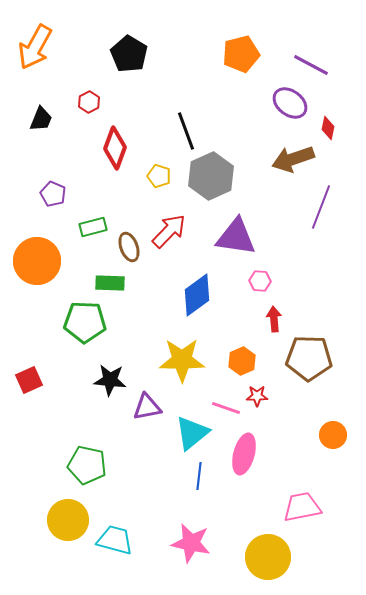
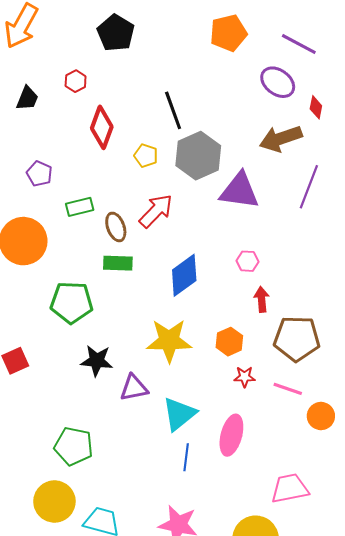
purple triangle: (236, 237) -> (239, 191), moved
green rectangle: (110, 283) -> (118, 263), moved
pink line: (226, 408) -> (288, 389), moved

